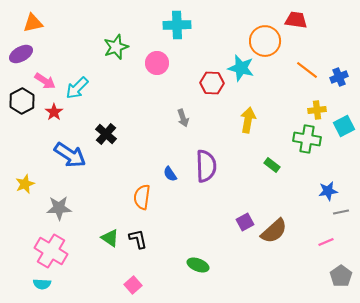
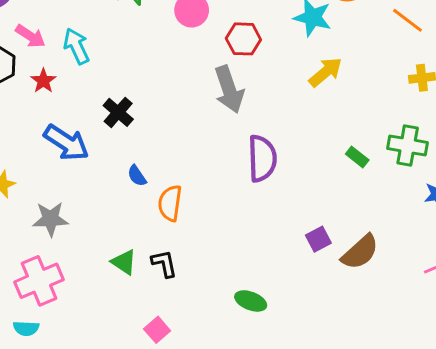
red hexagon: (212, 83) -> (243, 39), moved
cyan arrow: (77, 88) -> (76, 46), turned 110
gray arrow: (183, 118) -> (229, 89), size x1.8
yellow arrow: (248, 120) -> (325, 72), moved, turned 40
green cross: (307, 139) -> (408, 146), moved
blue semicircle: (170, 174) -> (137, 176), moved
pink cross: (51, 251) -> (39, 281), turned 36

